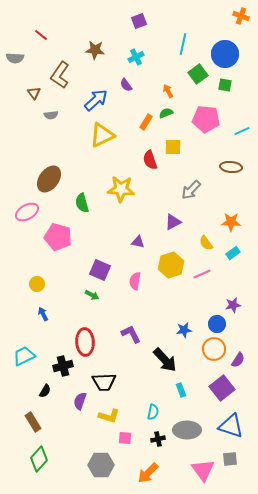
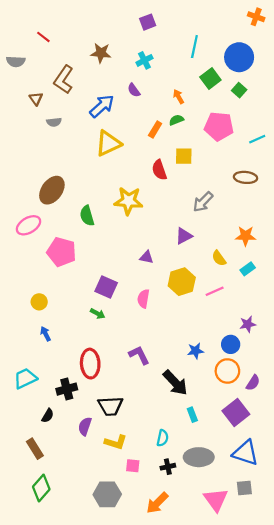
green square: (225, 85) -> (239, 90), turned 32

